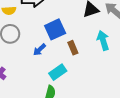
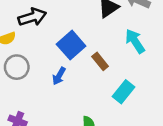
cyan rectangle: (58, 72) -> (124, 92), moved

